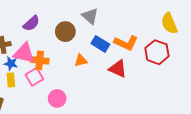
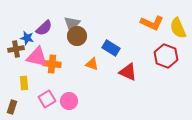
gray triangle: (90, 16) -> (72, 24), moved, turned 30
orange L-shape: (126, 43) -> (152, 23), moved
orange triangle: (81, 60) -> (92, 64), turned 32
blue star: (11, 63) -> (27, 38), moved
pink square: (34, 77) -> (47, 99), moved

